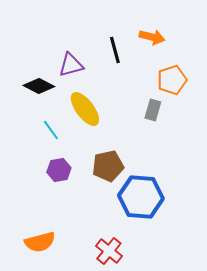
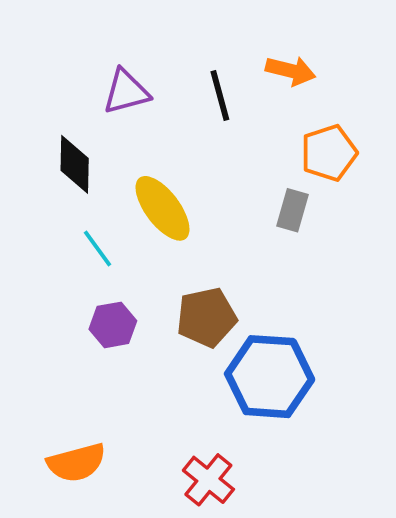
purple triangle: (71, 65) -> (126, 92), moved
black diamond: (39, 86) -> (75, 164), turned 64

